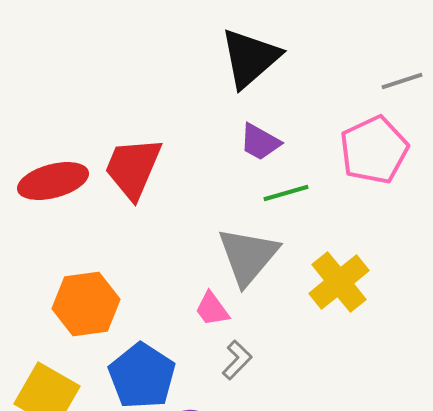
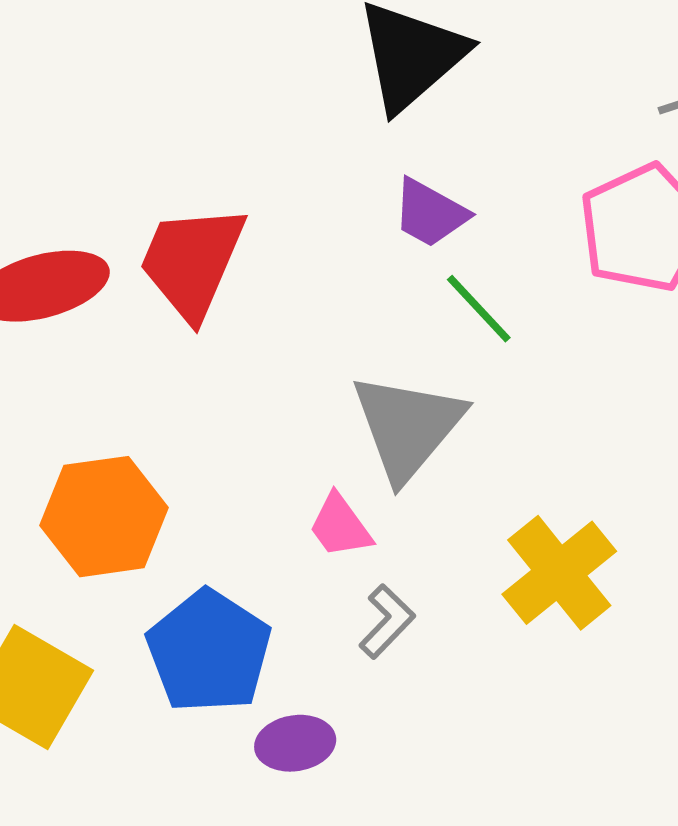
green line: (286, 193) -> (479, 309), turned 63
yellow cross: (339, 282) -> (559, 573), moved

